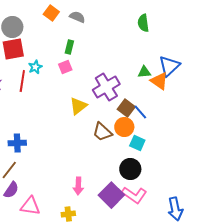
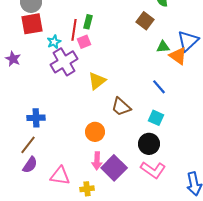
red line: (22, 81) -> (74, 30), moved
purple cross: (106, 87) -> (64, 62), moved
brown square: (126, 108) -> (145, 21), moved
orange circle: (124, 127) -> (95, 132), moved
purple square: (111, 195) -> (114, 168), moved
pink triangle: (30, 206) -> (60, 176), moved

